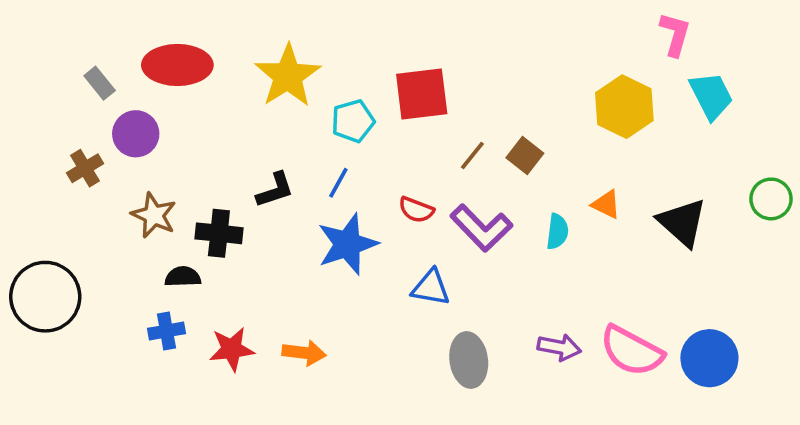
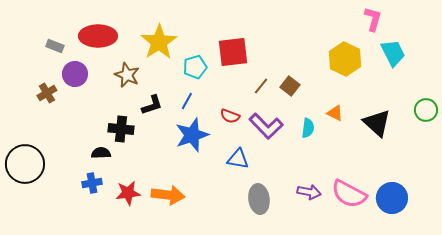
gray rectangle: (100, 83) -> (55, 46), turned -30
brown star: (154, 215) -> (127, 75), moved
orange arrow: (304, 353) -> (168, 195), size x1.4

